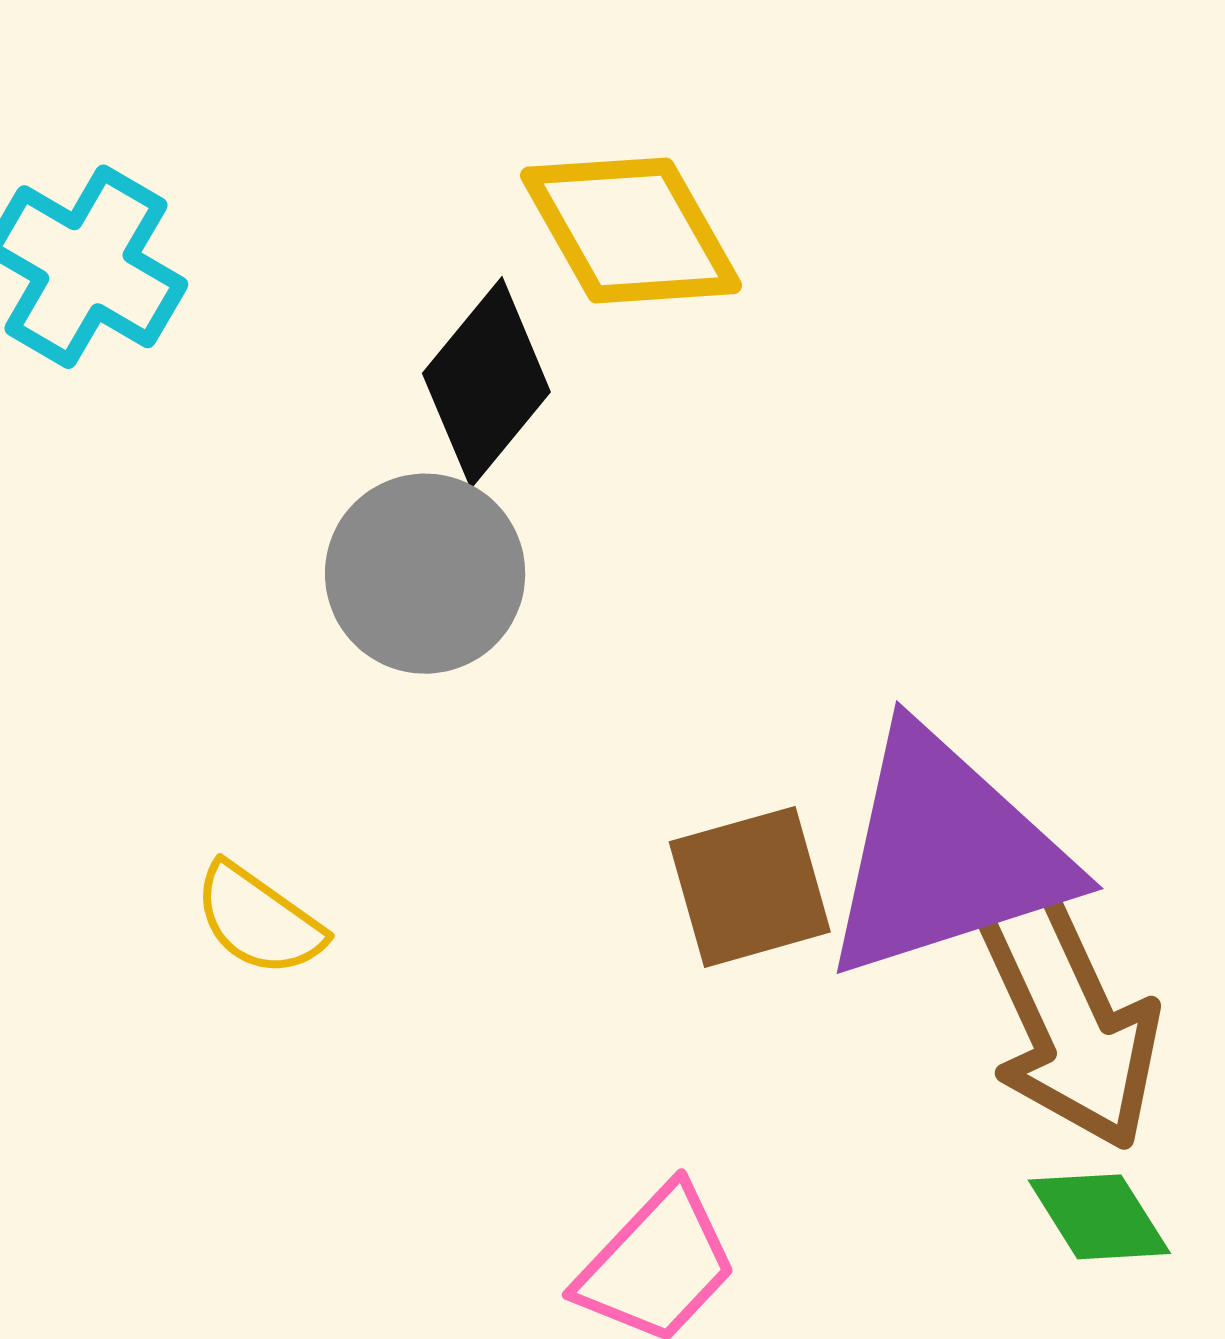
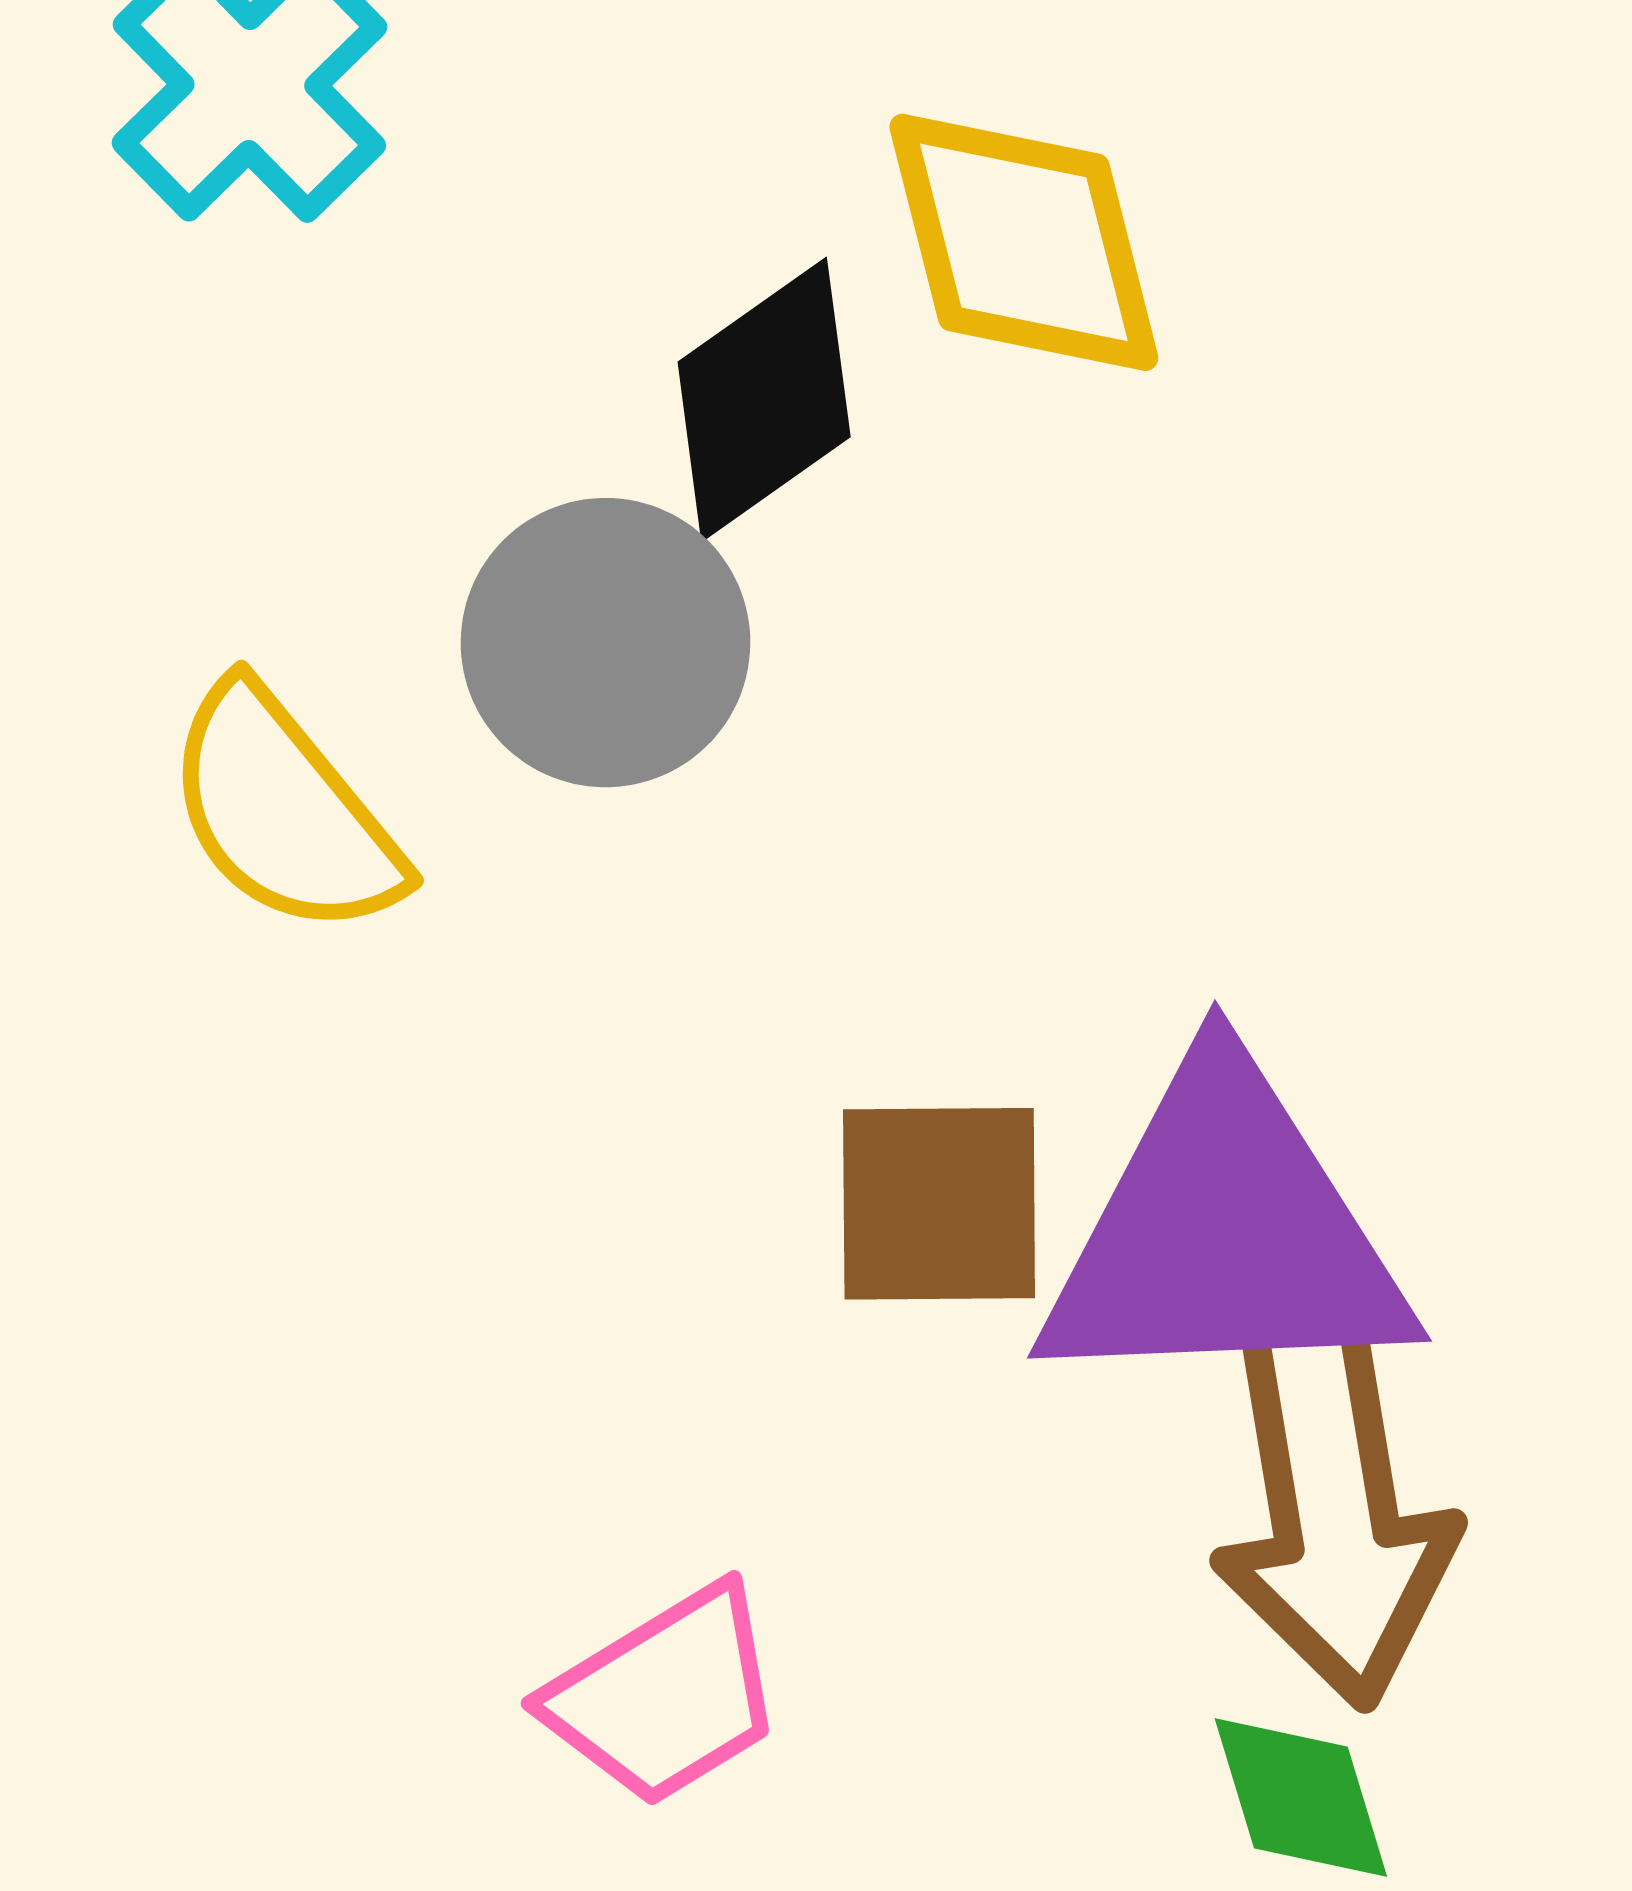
yellow semicircle: (259, 920) -> (284, 811), moved, size x1.4

